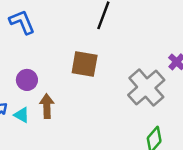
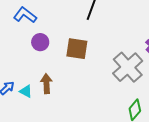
blue L-shape: (22, 22) -> (25, 15), turned -30
purple circle: (27, 80) -> (40, 42), moved

